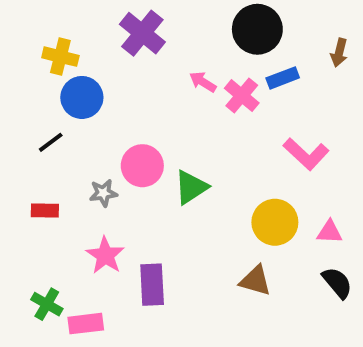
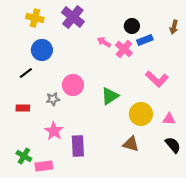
black circle: (257, 29) -> (132, 26), moved, size x0.6
yellow cross: (60, 57) -> (35, 18), moved
green triangle: (191, 187) -> (110, 96), moved

